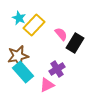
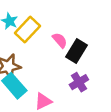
purple cross: (57, 69) -> (79, 82), moved

